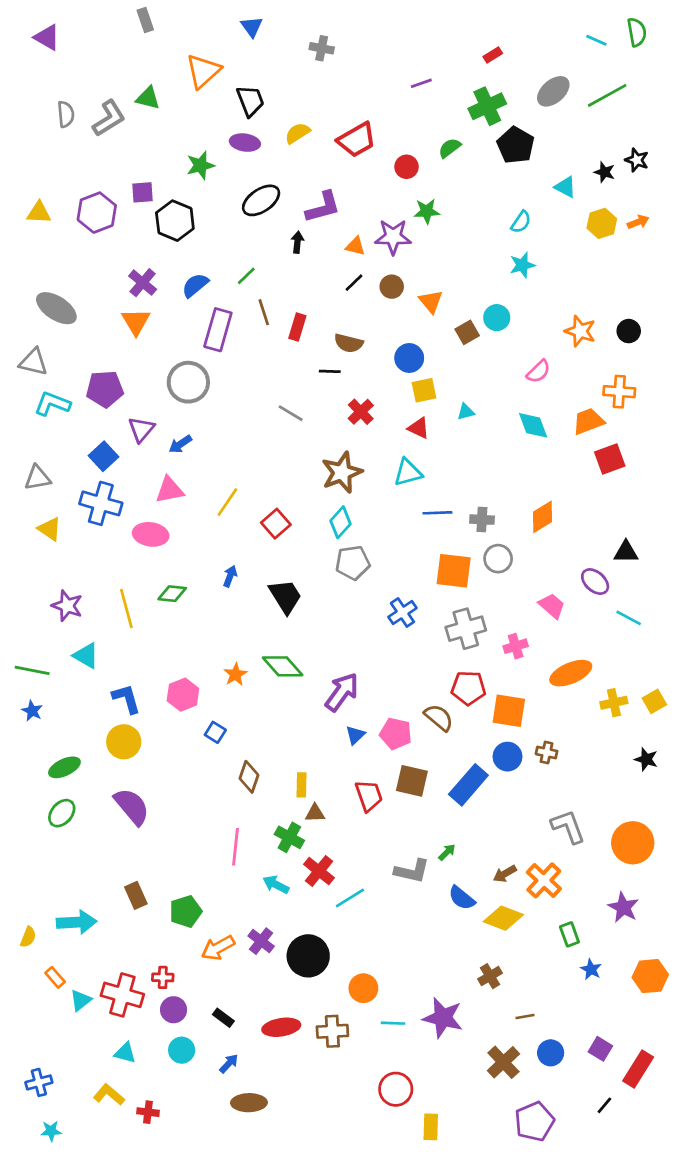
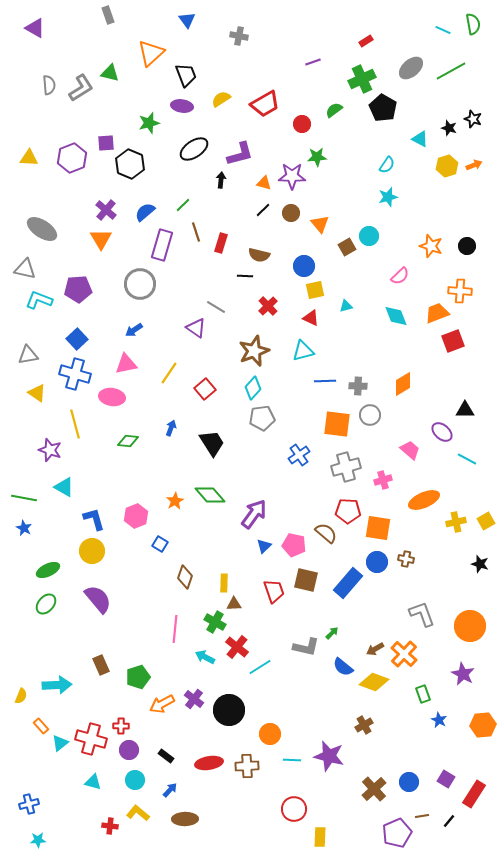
purple triangle: (141, 429) -> (196, 328), moved, turned -35
yellow line: (126, 608) -> (75, 424), moved
brown line: (525, 1016) -> (422, 816), moved
yellow L-shape: (109, 1095) -> (138, 813), moved

